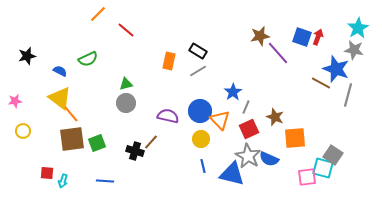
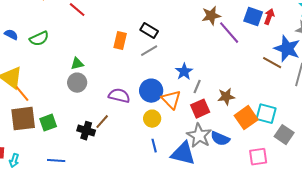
blue semicircle: (60, 71) -> (11, 35), moved
brown star: (275, 117) -> (226, 97), turned -30
orange square: (295, 138) -> (246, 118), turned -30
cyan square: (323, 168) -> (266, 114), moved

